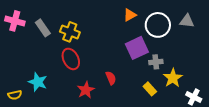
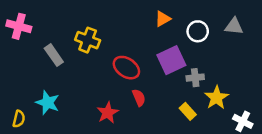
white circle: (158, 25) -> (198, 31), size x0.7
gray rectangle: (43, 28) -> (54, 55), moved
red ellipse: (71, 59) -> (126, 68), moved, turned -30
yellow semicircle: (15, 95) -> (19, 119), turned -64

